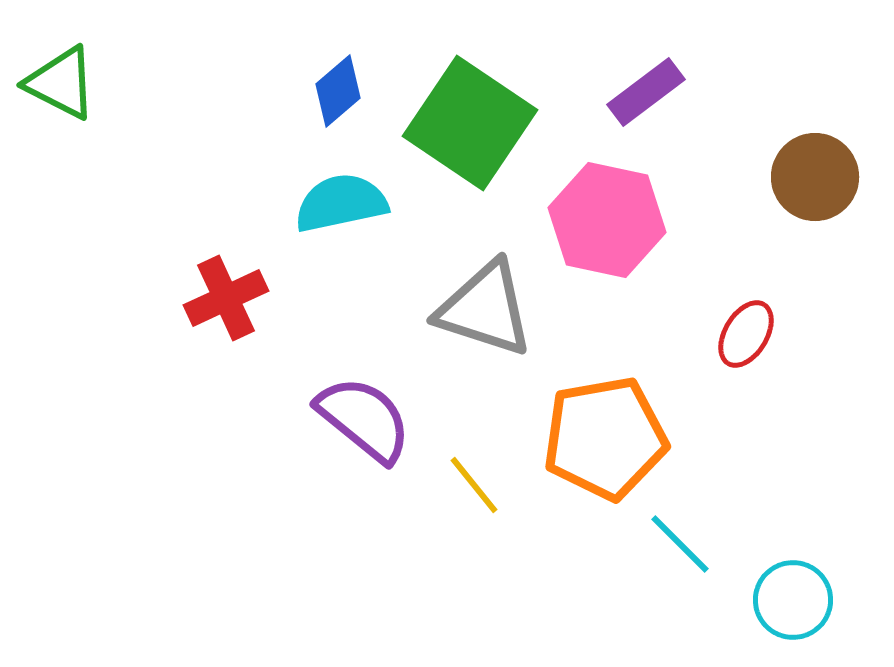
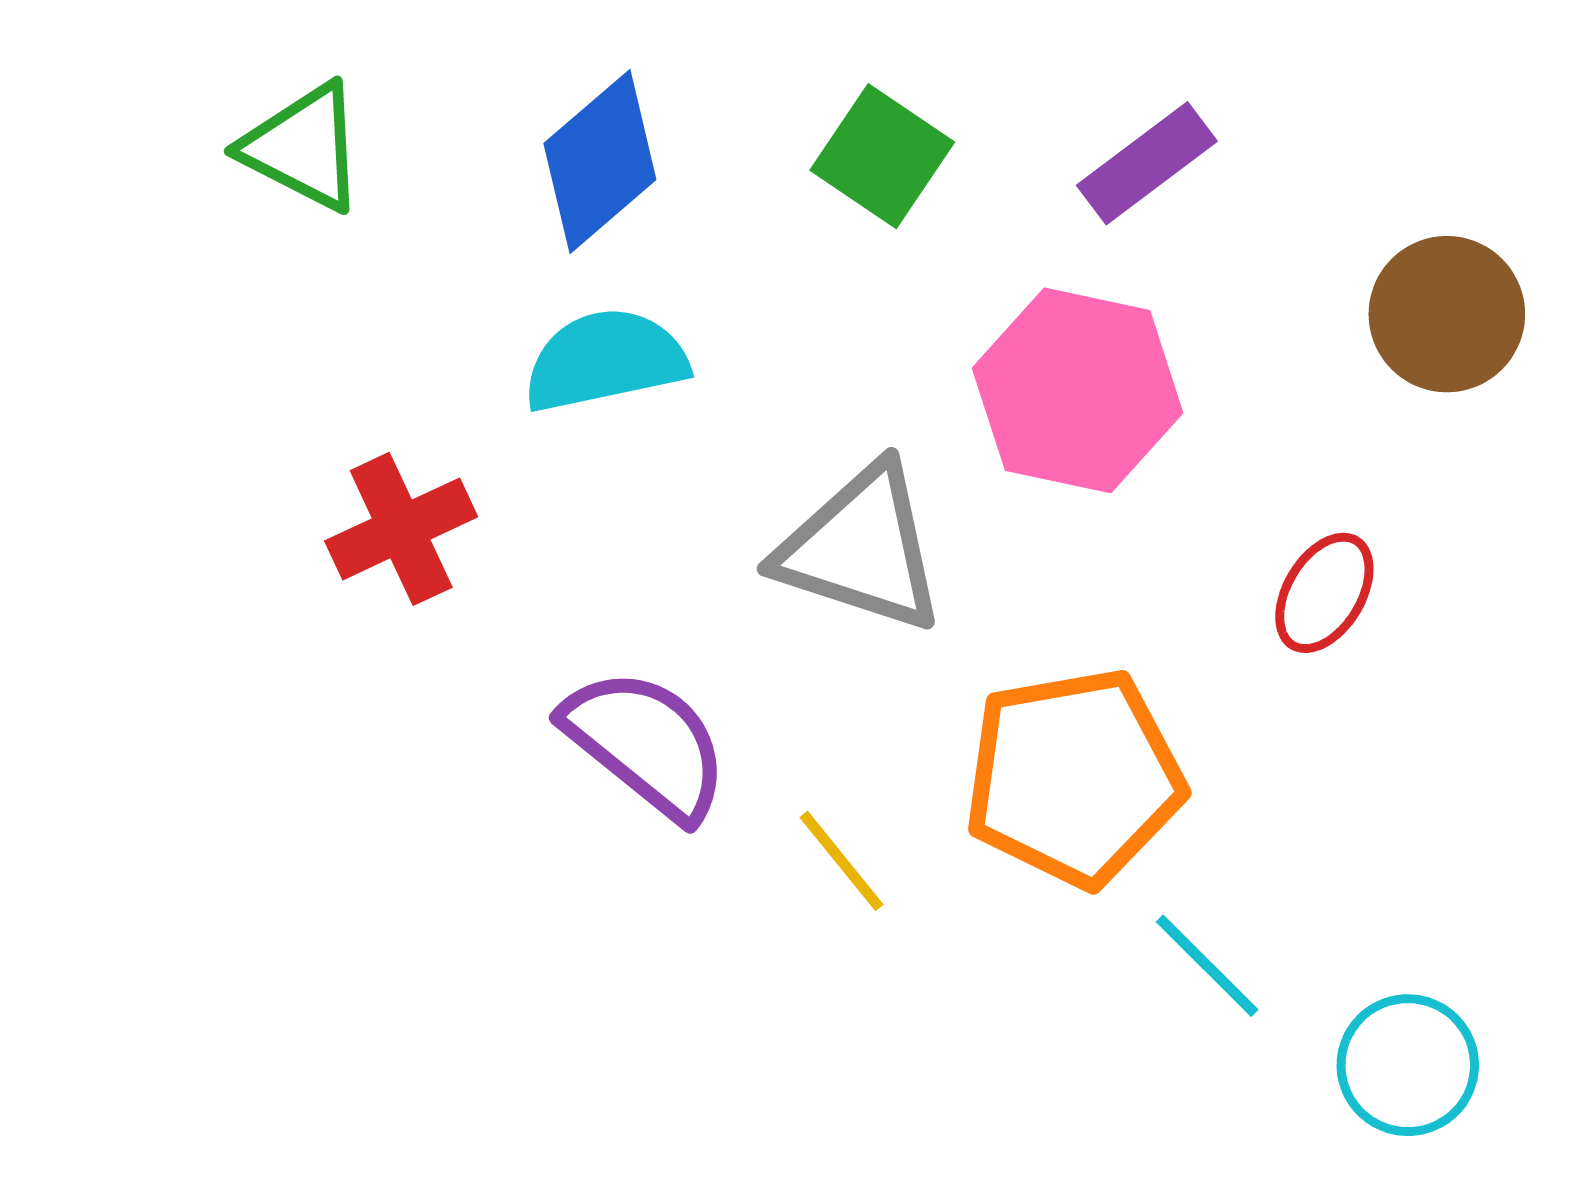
green triangle: (61, 83) -> (303, 147), moved
blue diamond: (338, 91) -> (600, 161), size x1.4
green square: (470, 123) -> (882, 156), moved, size x0.6

